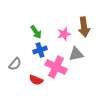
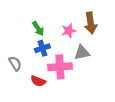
gray semicircle: (15, 64) -> (15, 64), turned -72
pink cross: (56, 67) -> (60, 67), turned -30

